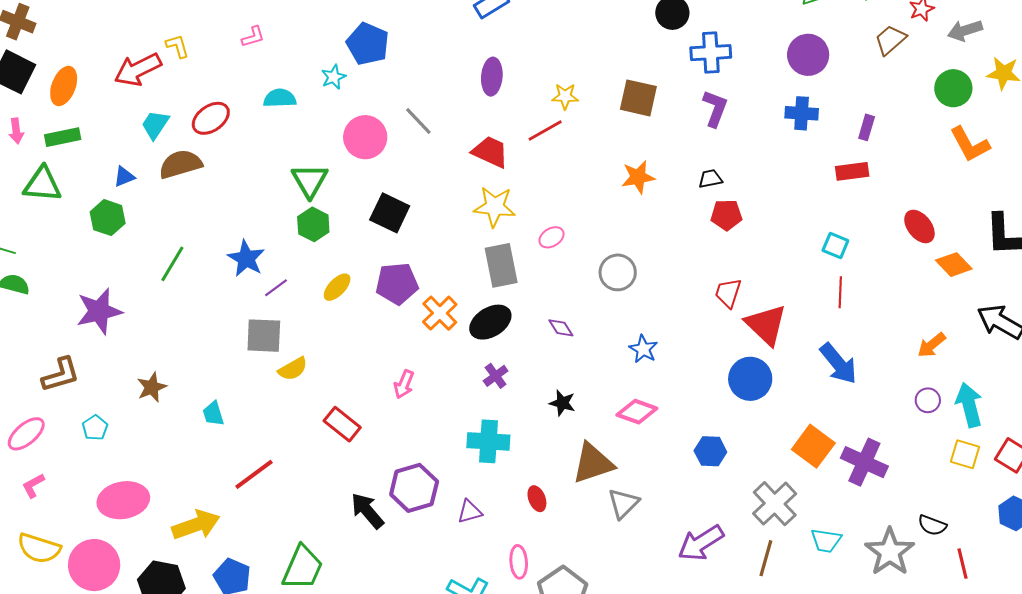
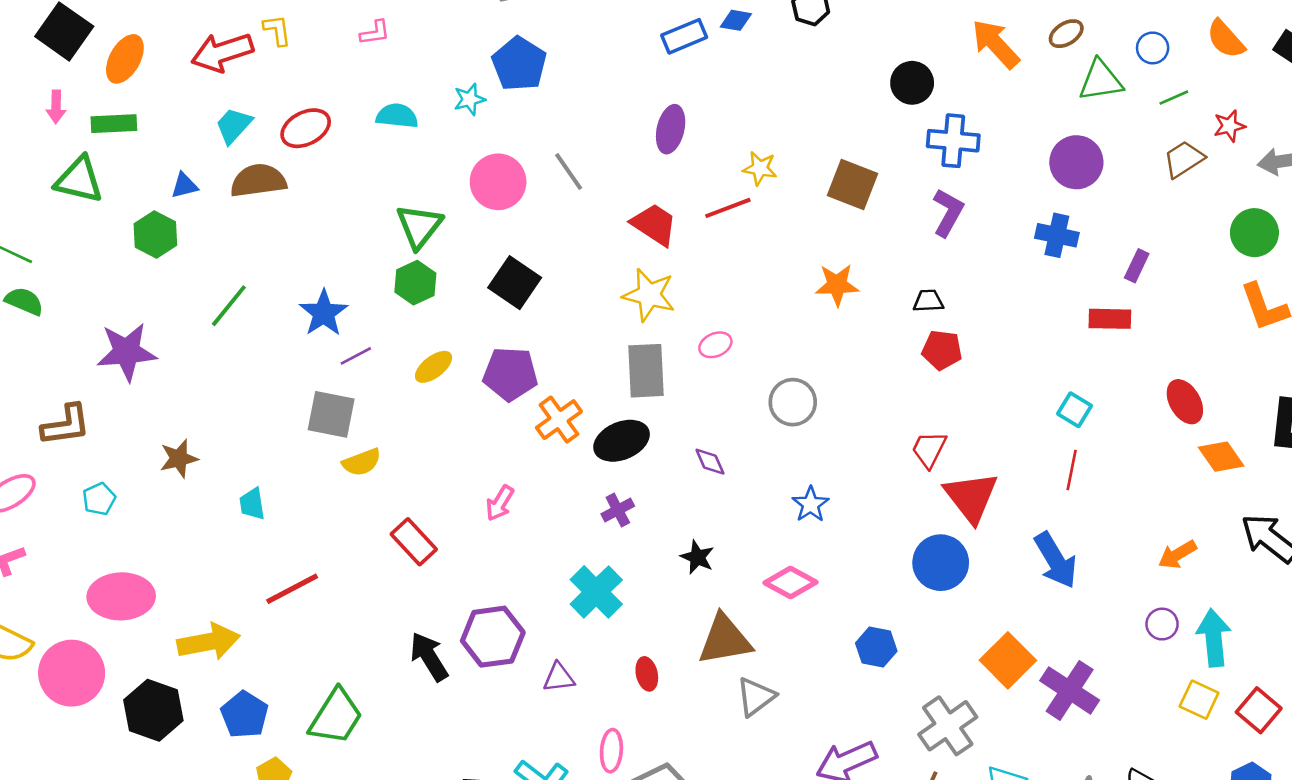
cyan cross: (488, 441) -> (596, 592), turned 33

